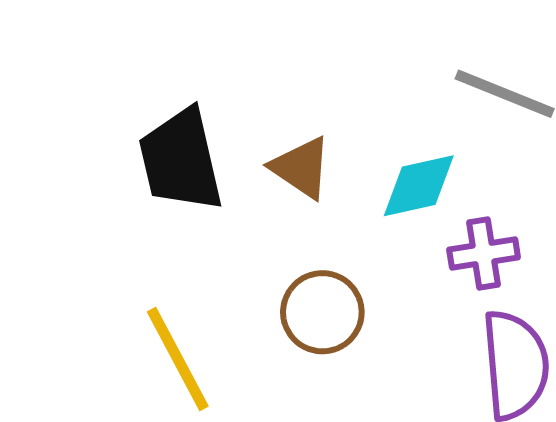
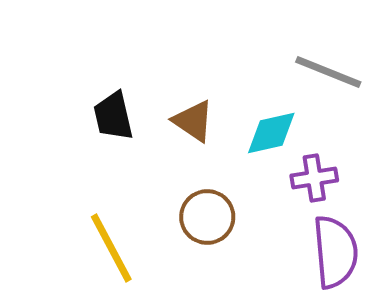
black trapezoid: (181, 160) -> (113, 116), size x0.7

